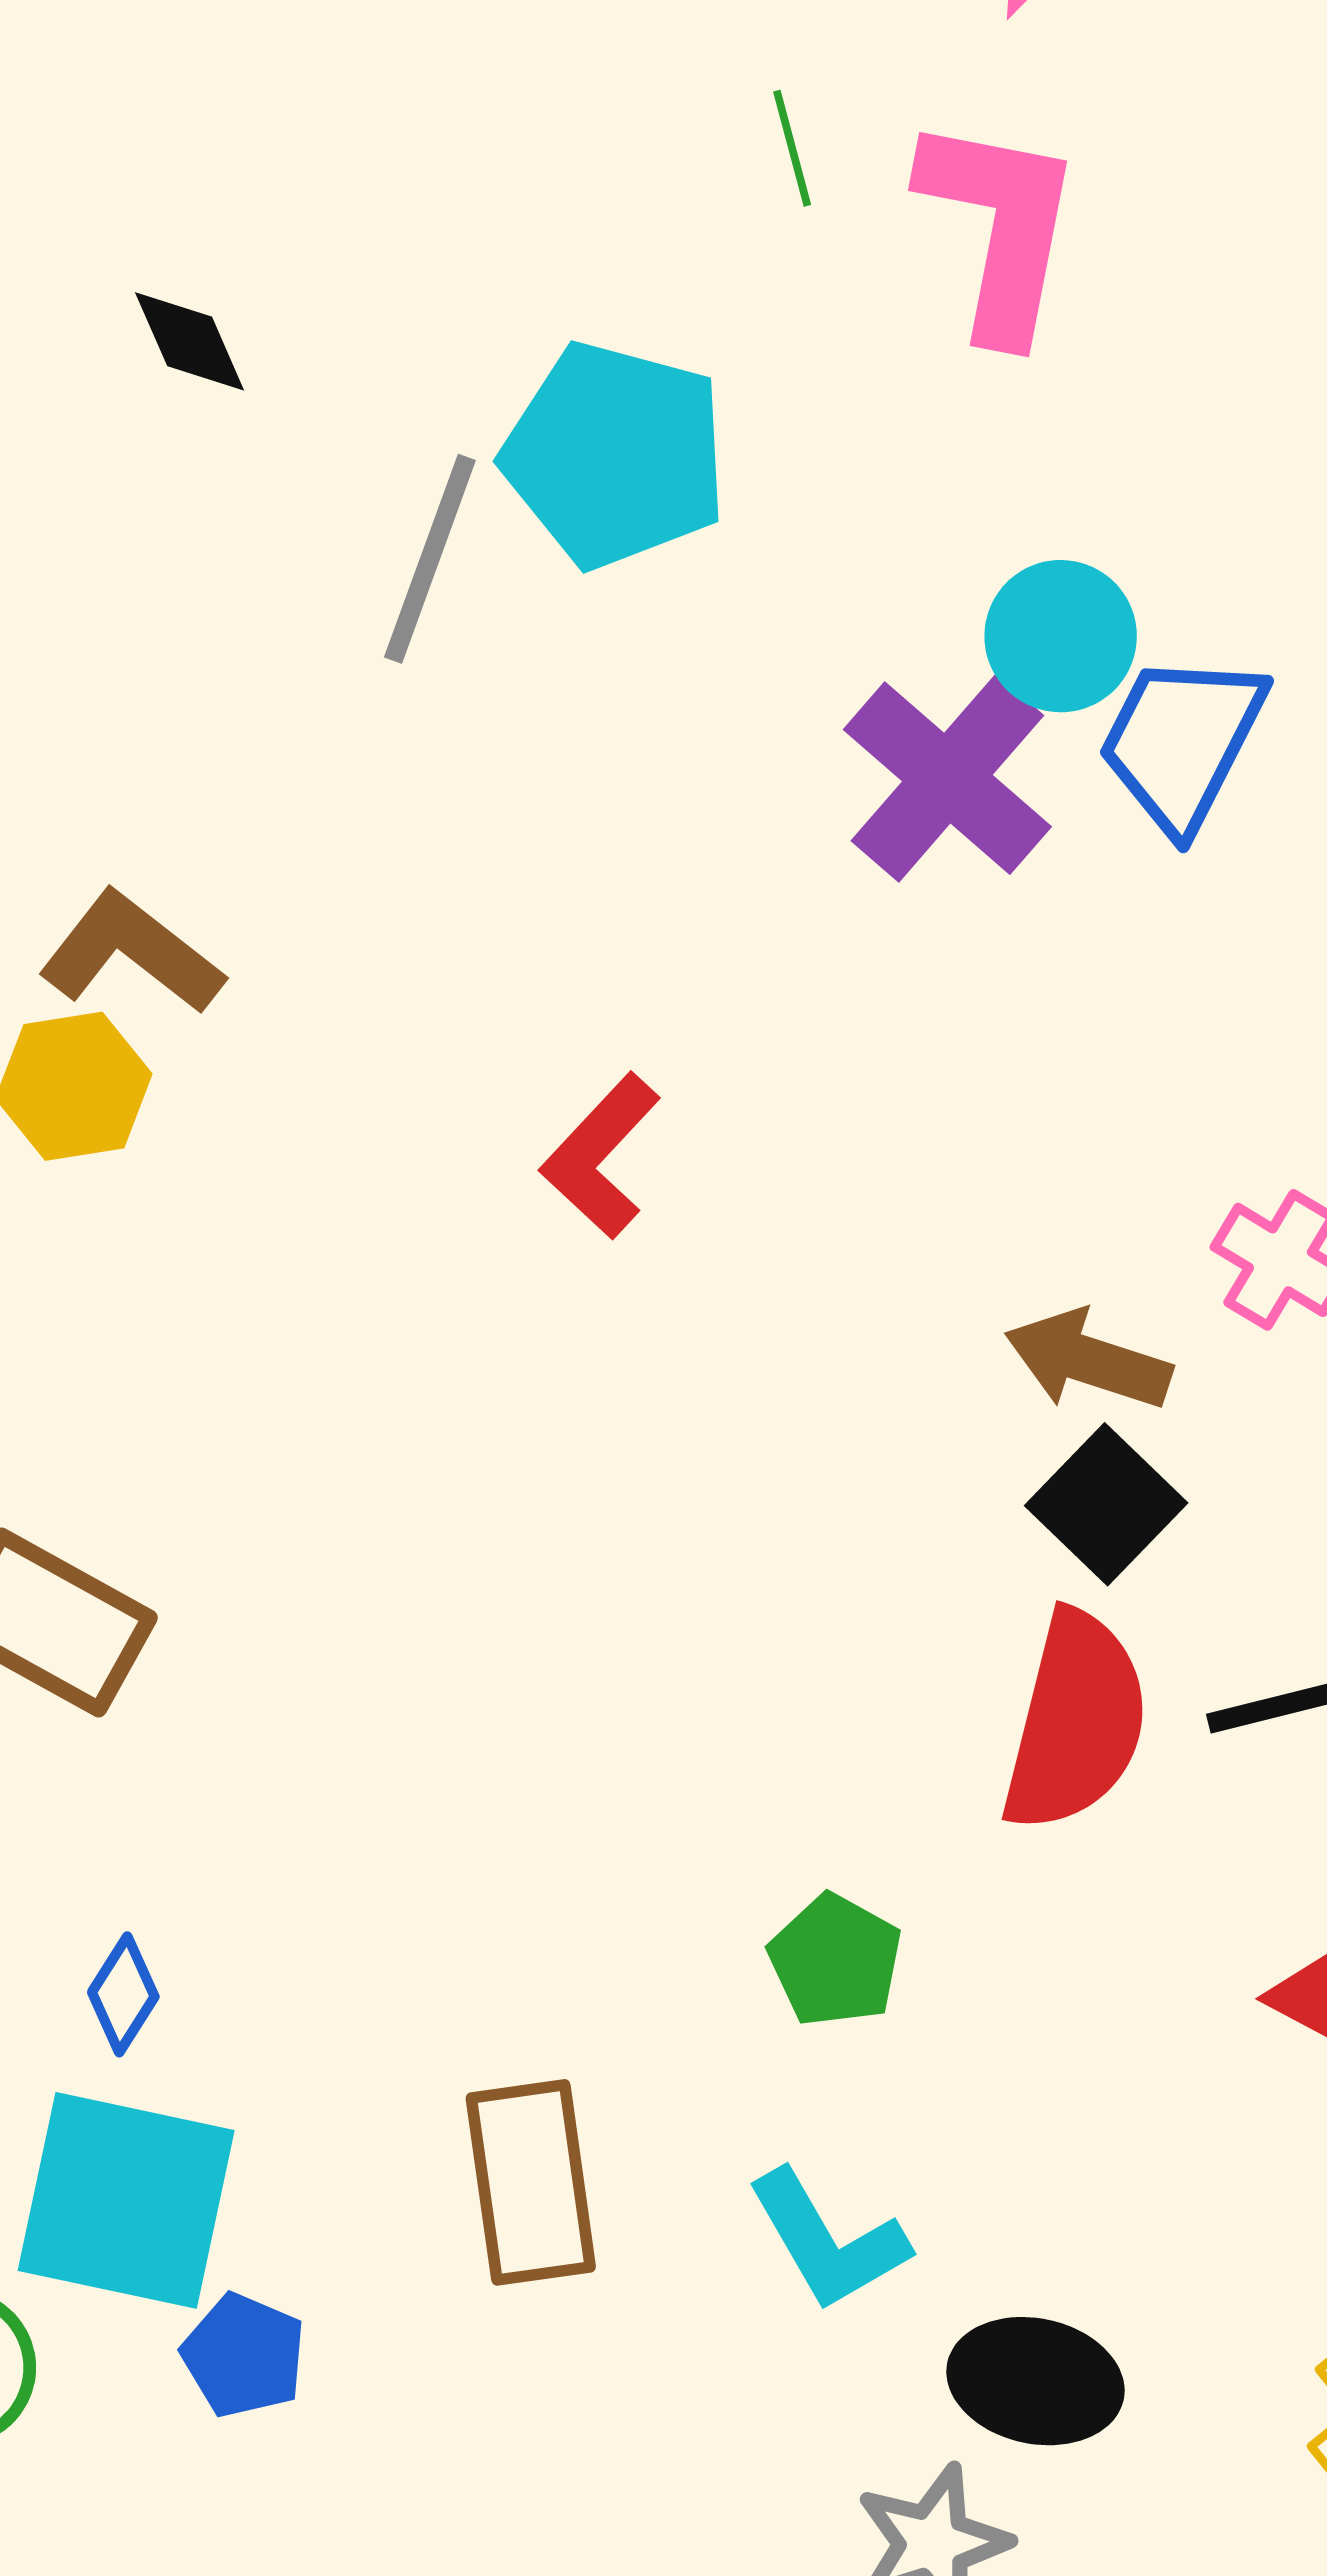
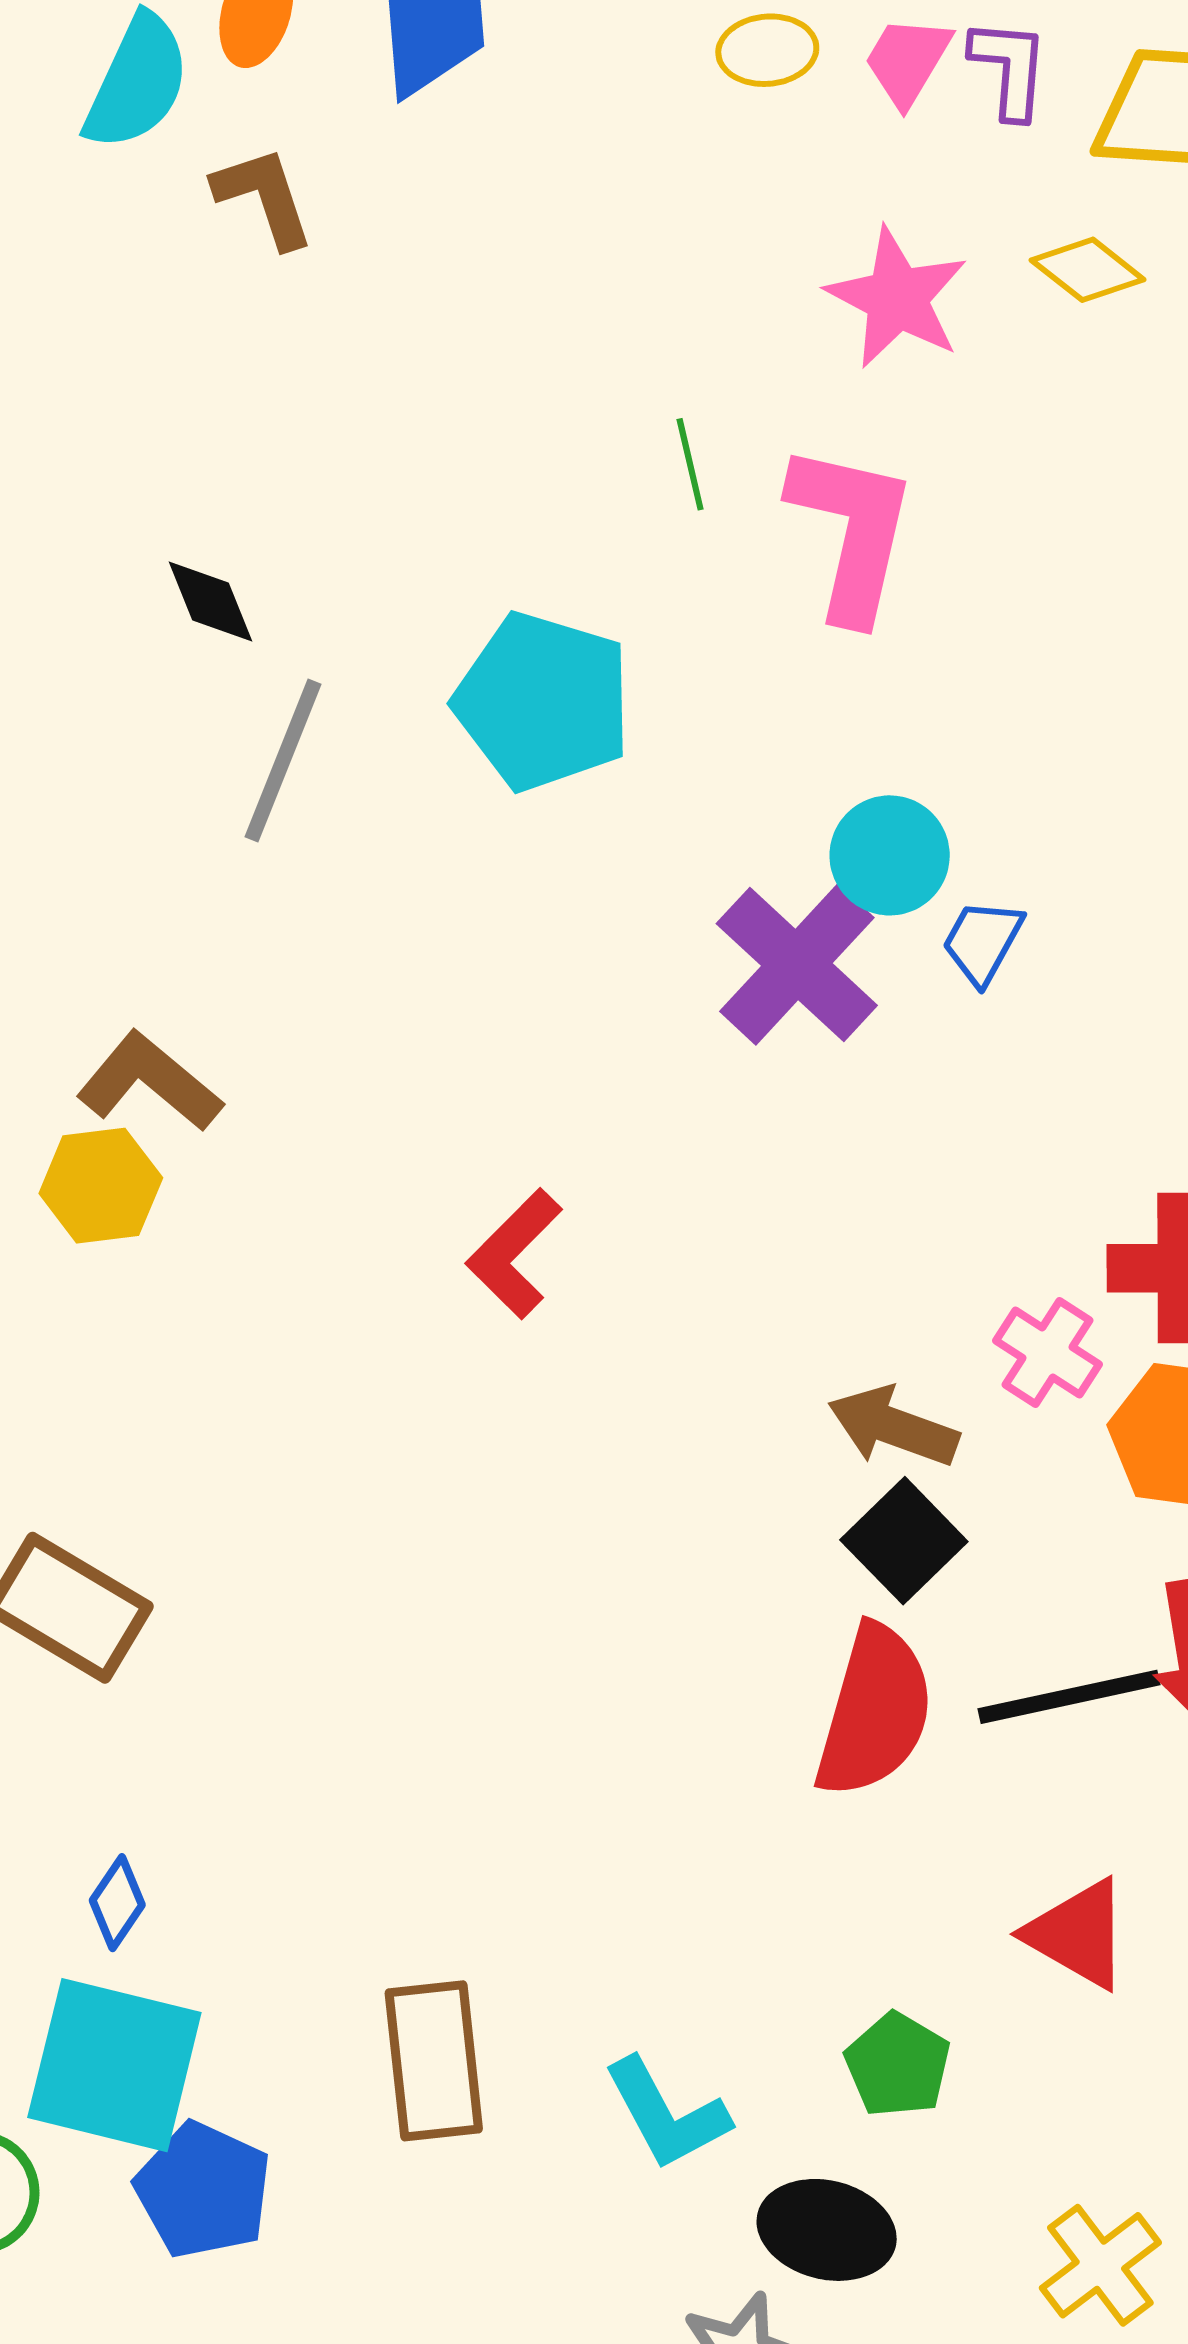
gray line: (430, 559) -> (283, 760), moved
blue trapezoid: (1182, 742) -> (983, 942), size x0.6
green pentagon: (835, 1960) -> (898, 2065), moved
blue pentagon: (244, 2355) -> (203, 2190), size x1.4

